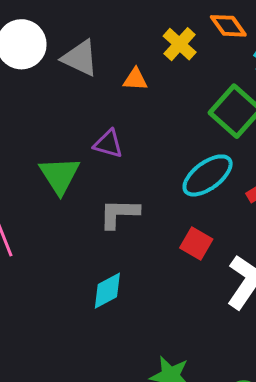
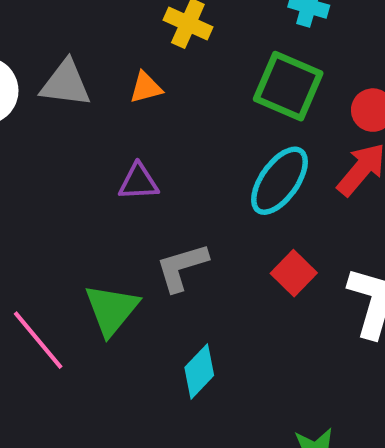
green triangle: (60, 175) -> (112, 310), moved, turned 30
red square: (196, 244) -> (294, 273), turned 32

